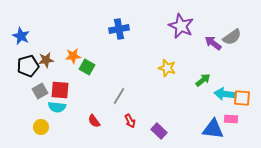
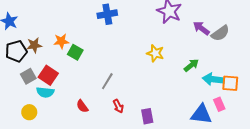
gray semicircle: (232, 37) -> (220, 33), moved
red square: (60, 90) -> (48, 75), turned 30
pink rectangle: (231, 119) -> (219, 104), turned 64
purple rectangle: (159, 131) -> (147, 116), turned 35

